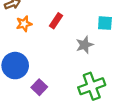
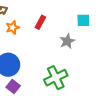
green cross: (92, 86) -> (56, 78), moved
purple square: (39, 87) -> (13, 87), moved

